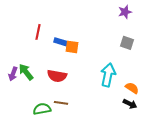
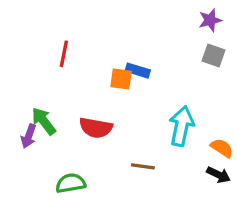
blue rectangle: (61, 42) -> (138, 71), moved
gray square: (127, 43) -> (213, 55), moved
purple arrow: (13, 74) -> (29, 136), moved
brown line: (61, 103) -> (143, 166), moved

